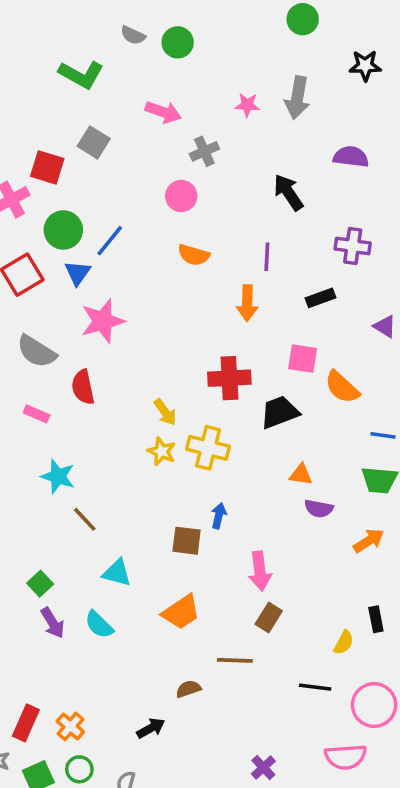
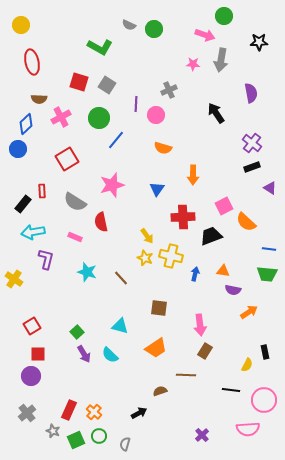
pink arrow: (163, 112) -> (205, 35), moved
purple semicircle: (351, 157) -> (251, 93), turned 72
red square: (47, 167) -> (79, 82), moved
green circle: (63, 230) -> (99, 118), moved
purple cross: (353, 246) -> (252, 143), turned 30
purple line: (267, 257) -> (136, 104), moved
blue triangle: (78, 273) -> (157, 189), moved
black rectangle: (321, 298) -> (252, 167), moved
pink square: (303, 359) -> (224, 206), turned -36
blue arrow: (219, 516) -> (195, 274), moved
brown line: (85, 519) -> (121, 278), moved
orange arrow: (369, 541) -> (249, 312), moved

